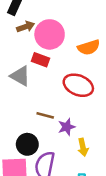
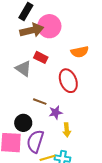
brown arrow: (26, 27) -> (32, 30), size x1.6
pink circle: (50, 34) -> (49, 26), moved
red ellipse: (78, 85) -> (68, 81), turned 40

